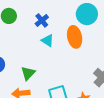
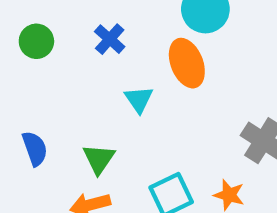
cyan triangle: (48, 41) -> (139, 99), moved, turned 32

